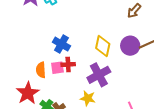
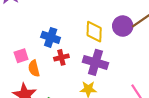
pink square: (57, 68) -> (21, 56), moved
purple cross: (99, 75) -> (95, 62), turned -35

